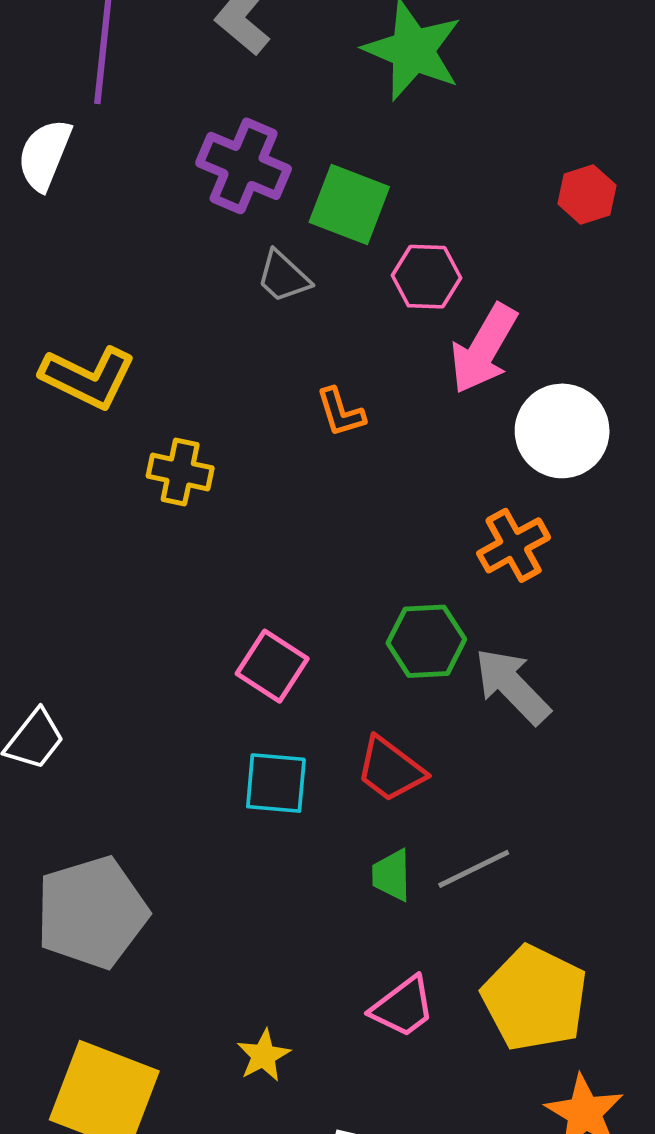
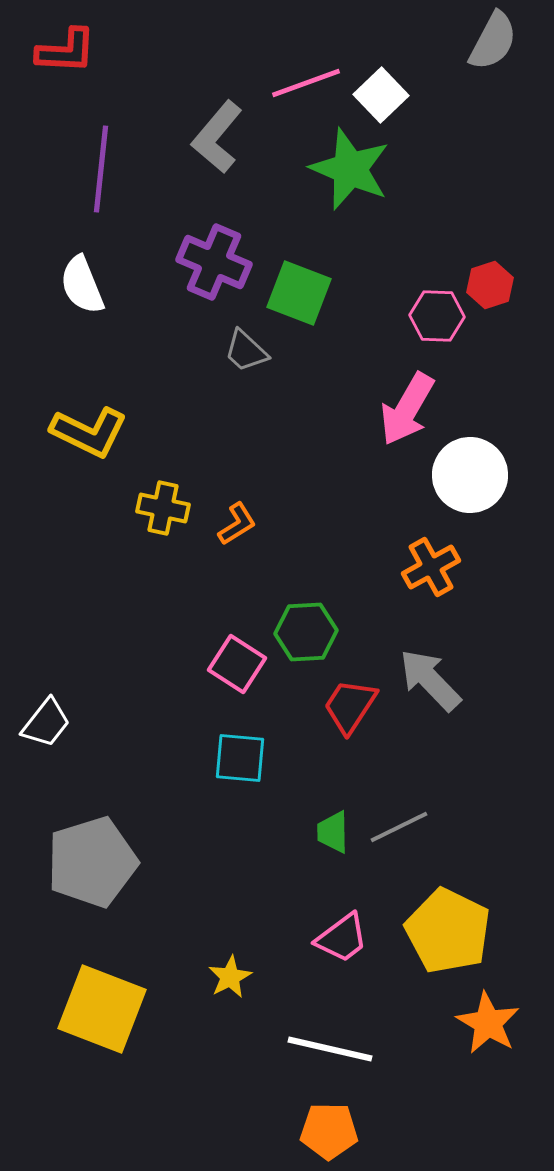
white semicircle: (44, 155) -> (82, 285), moved, turned -44
pink hexagon: (426, 277) -> (437, 316), moved
orange L-shape: (341, 412) -> (237, 524), moved, turned -105
green hexagon: (426, 641) -> (306, 632), moved
red trapezoid: (390, 769) -> (350, 706), moved, turned 86

